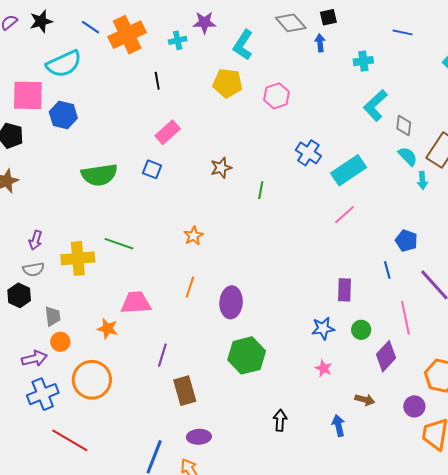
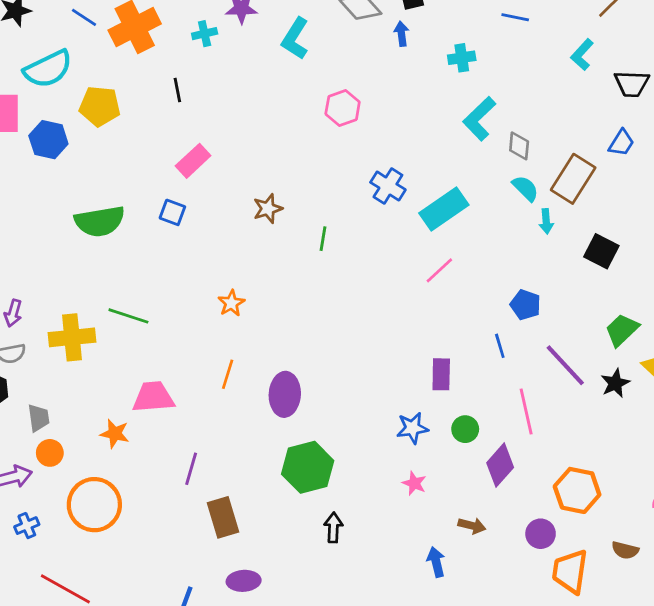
yellow pentagon: (228, 83) -> (100, 106), moved
blue cross: (43, 394) -> (27, 526), size x0.6
black arrow: (280, 420) -> (333, 528), moved

